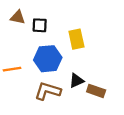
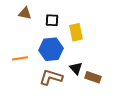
black square: (40, 25) -> (52, 20), moved
black triangle: (76, 81) -> (76, 68), turned -48

